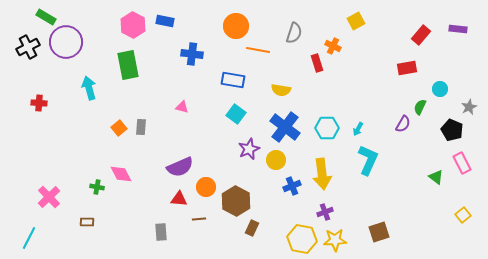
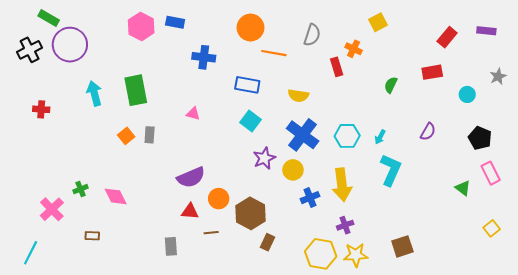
green rectangle: (128, 65) -> (136, 90), moved
green semicircle: (420, 107) -> (391, 85), moved
gray star: (469, 107) -> (498, 76), moved
pink diamond: (121, 174) -> (116, 196), moved
green cross: (97, 187) -> (81, 189), moved, turned -32

